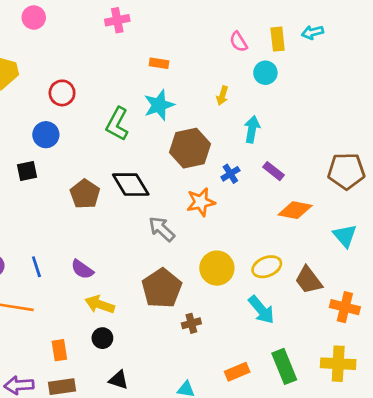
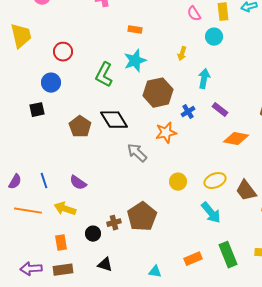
yellow circle: (217, 268) -> (178, 182), size x0.7
brown pentagon: (162, 288) -> (142, 217), moved
yellow arrow: (100, 304) -> (65, 209), moved
brown cross: (191, 323) -> (114, 223), moved

